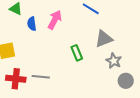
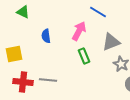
pink arrow: (55, 20) -> (79, 31), moved
blue semicircle: (32, 24) -> (46, 36), moved

